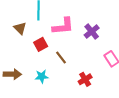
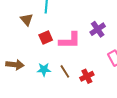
pink L-shape: (63, 26) -> (70, 40), moved
brown line: (61, 58) -> (65, 71), moved

